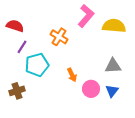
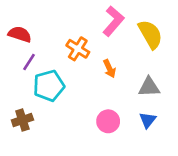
yellow semicircle: (114, 26) -> (150, 34), turned 55
orange arrow: (72, 75) -> (109, 69), moved
pink circle: (91, 89) -> (108, 121), moved

